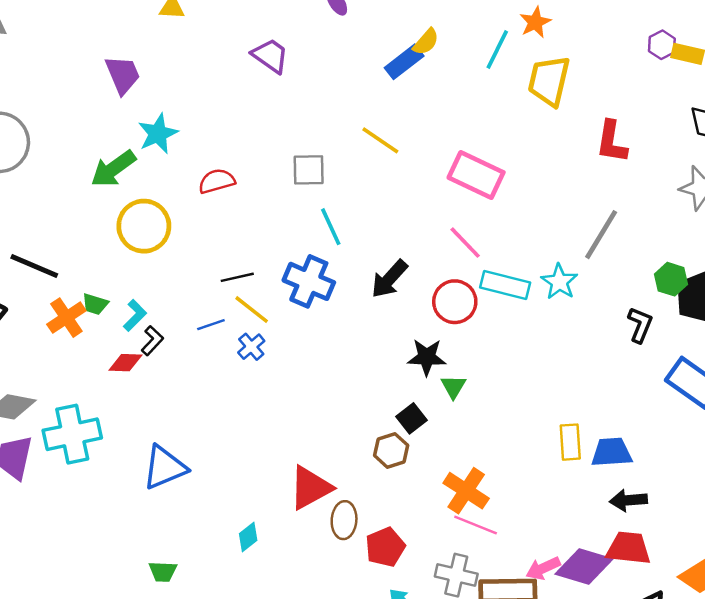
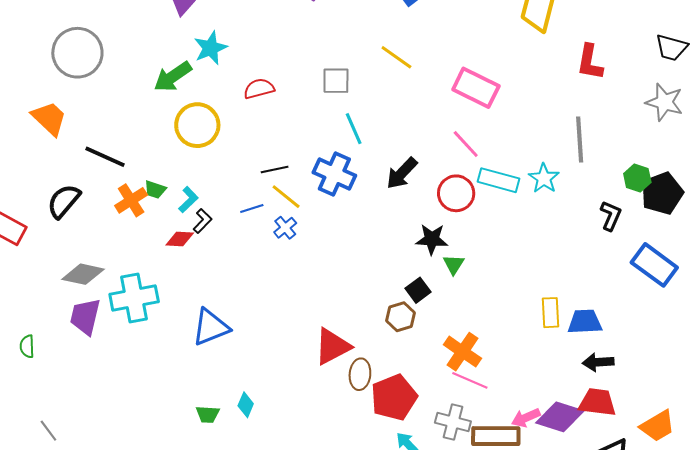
gray line: (601, 235) -> (580, 139), turned -36
cyan diamond: (248, 537) -> (246, 405), moved, turned -30
red pentagon: (385, 547) -> (394, 397), size x1.4

